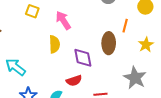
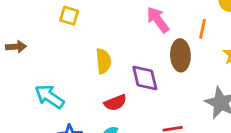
pink arrow: (63, 20) -> (158, 20), moved
red semicircle: (74, 81) -> (115, 103), moved

